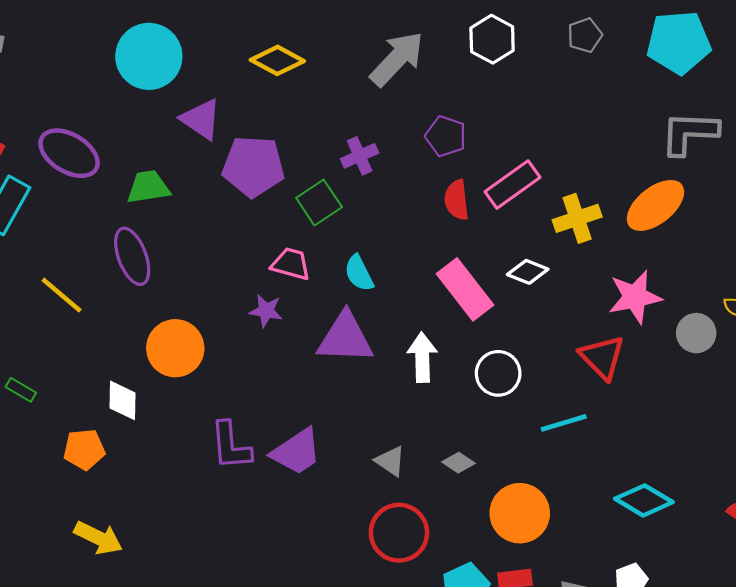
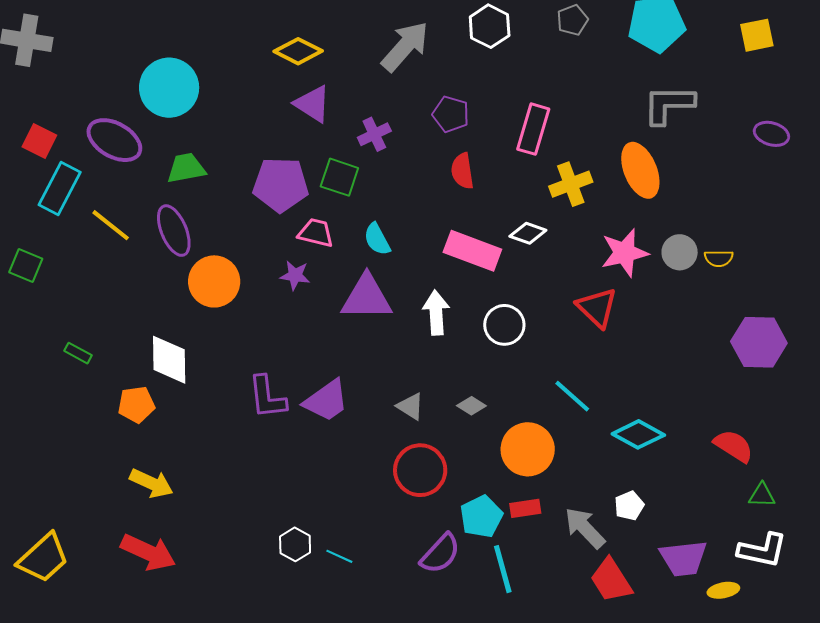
cyan circle: (149, 56) -> (169, 88), moved
purple triangle: (201, 119) -> (313, 104), moved
purple pentagon: (253, 166) -> (281, 185), moved
pink rectangle: (513, 185) -> (533, 129), moved, turned -36
green square: (319, 203) -> (339, 177), turned -36
orange ellipse: (655, 205) -> (640, 170), turned -72
pink rectangle: (465, 289) -> (472, 251), turned -30
yellow line: (62, 295) -> (111, 225), moved
gray circle: (696, 333) -> (680, 252), moved
orange circle: (175, 348) -> (214, 281), moved
white diamond: (122, 400) -> (169, 360), size x1.4
cyan line: (564, 423) -> (572, 396), moved, turned 60

